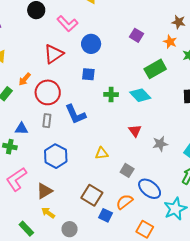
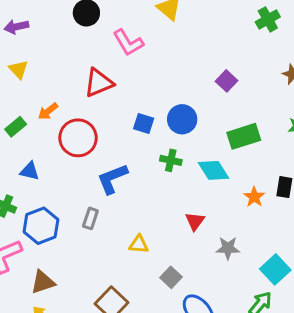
orange star: (170, 42) -> (254, 197), moved
blue circle: (91, 44) -> (182, 119), moved
blue L-shape: (76, 114) -> (112, 179), turned 80
gray rectangle: (47, 121) -> (90, 218), moved
blue triangle: (21, 129) -> (30, 171), moved
blue hexagon: (56, 156) -> (41, 226), moved

